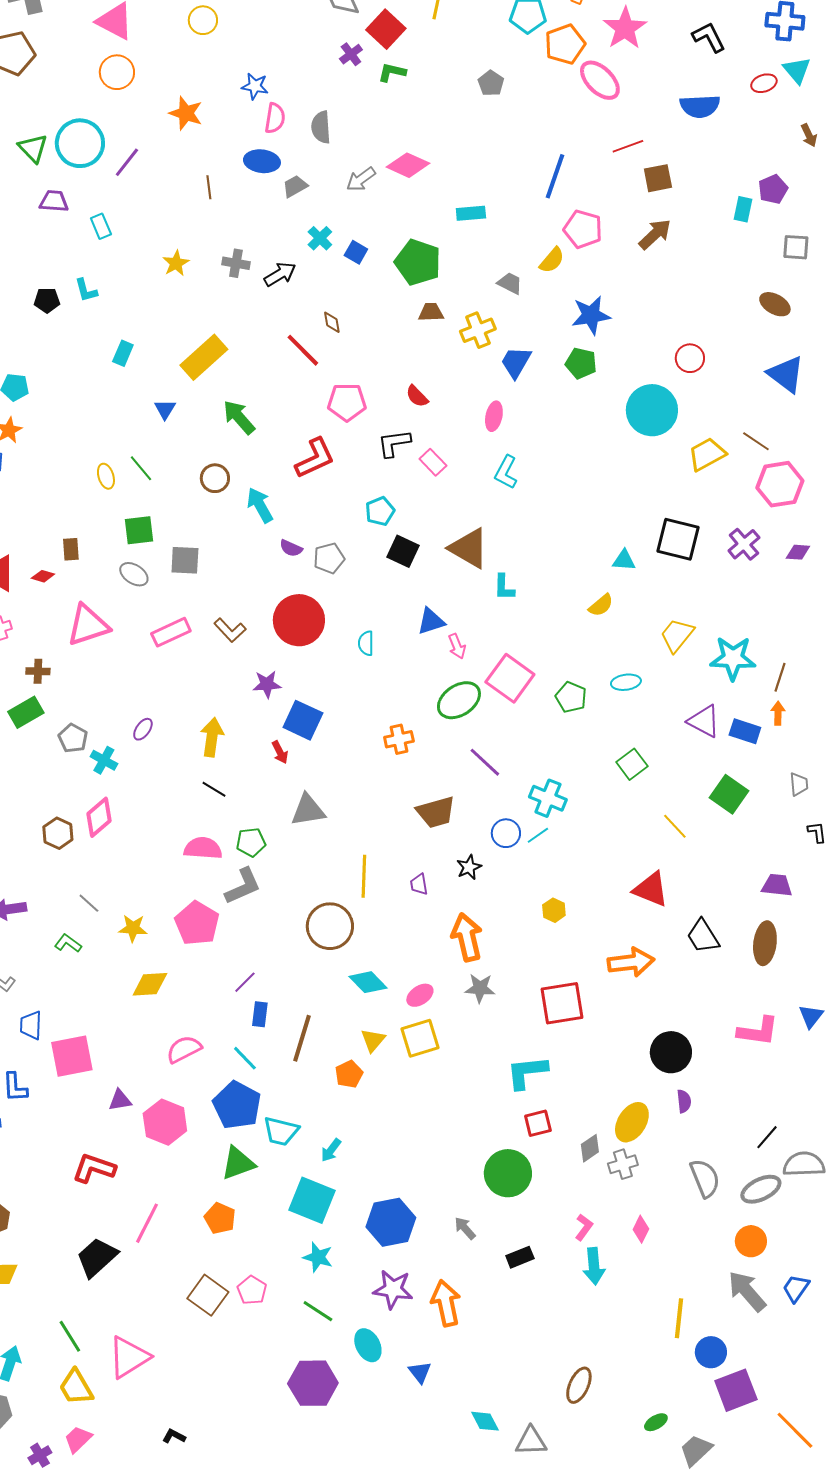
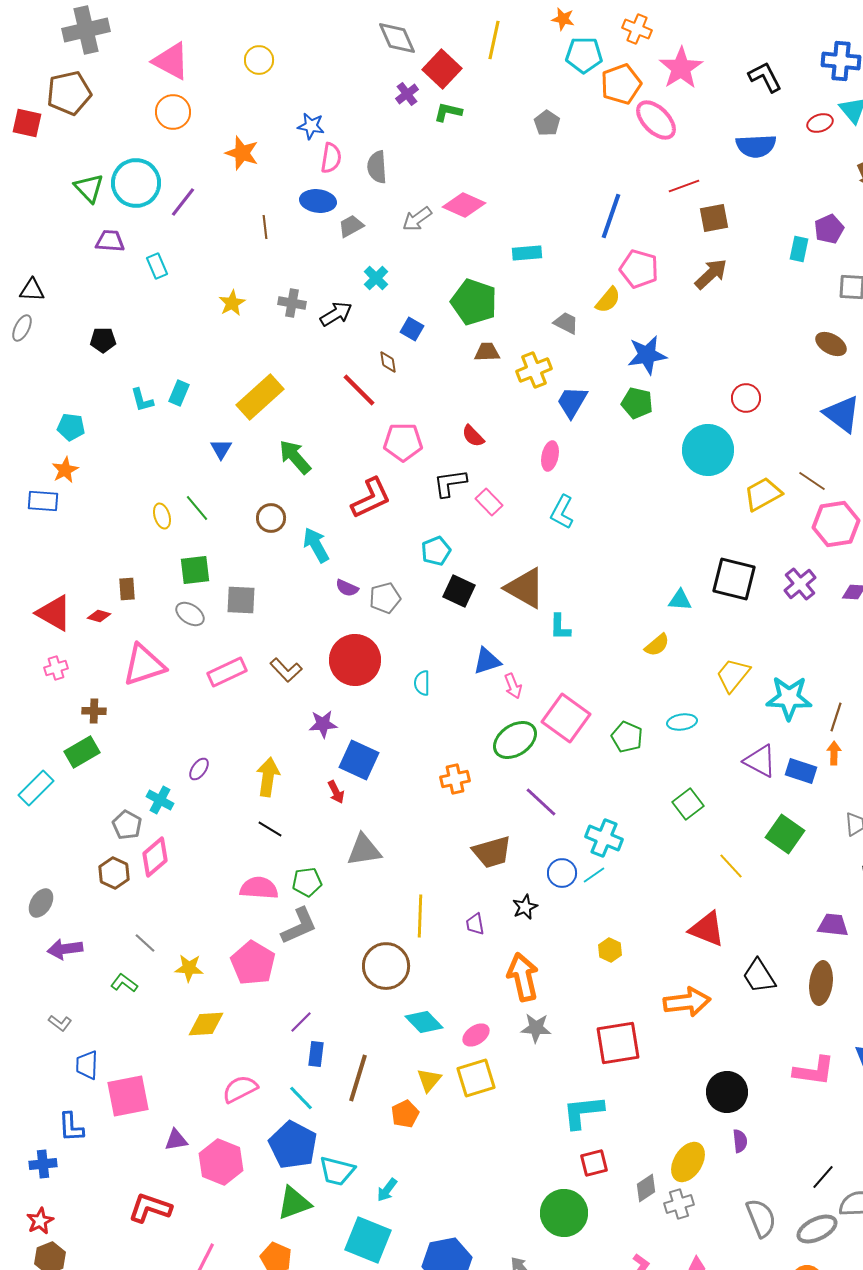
blue square: (356, 252) -> (412, 329), moved
cyan L-shape: (86, 290) -> (142, 400), moved
gray pentagon: (73, 738) -> (127, 825), moved

